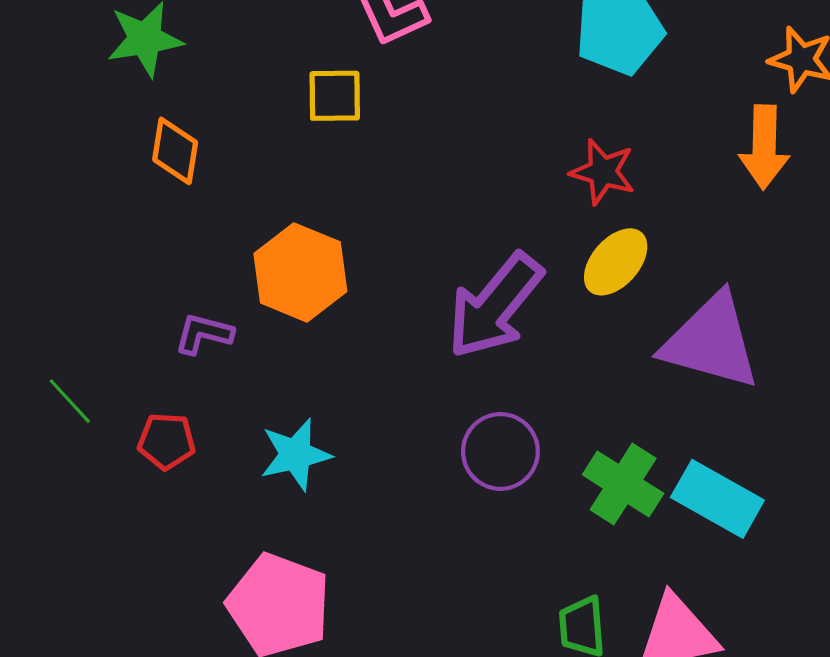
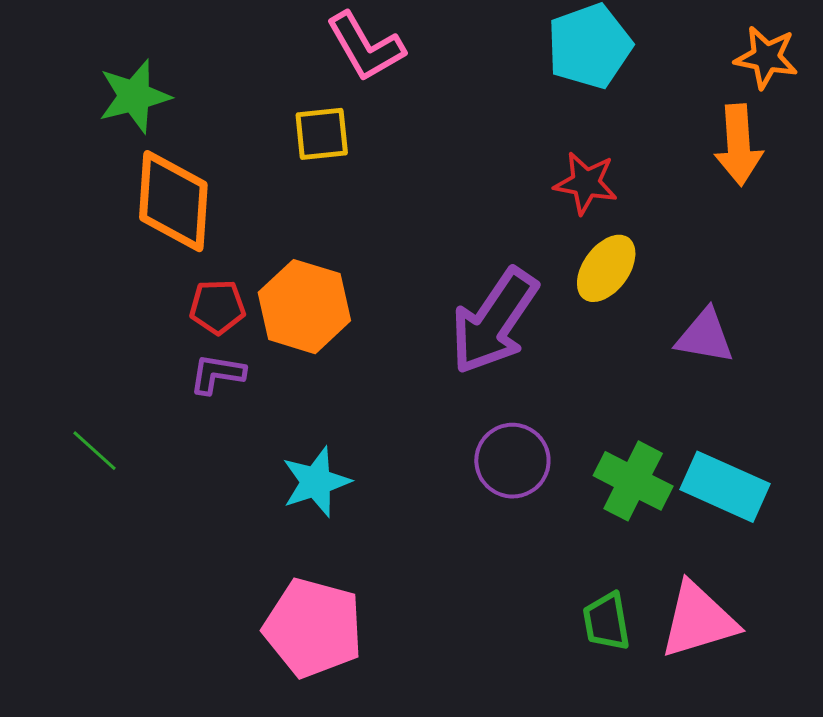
orange diamond: (175, 151) -> (173, 201), size x1.6
purple triangle: (711, 342) -> (705, 336), size x0.6
red pentagon: (167, 441) -> (217, 307), moved

